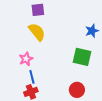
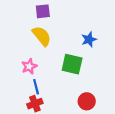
blue star: (92, 31) -> (89, 39), moved
green square: (82, 57) -> (72, 64), moved

